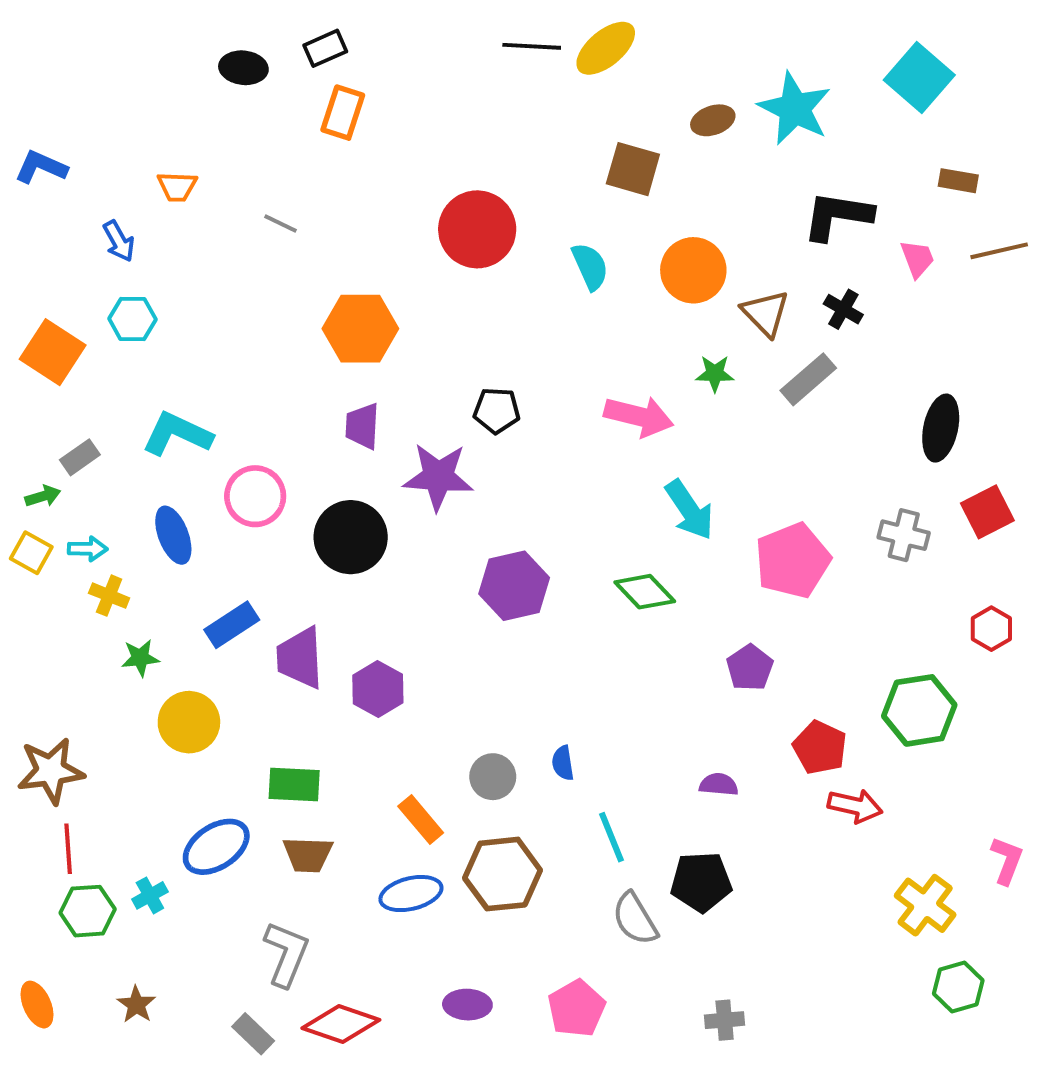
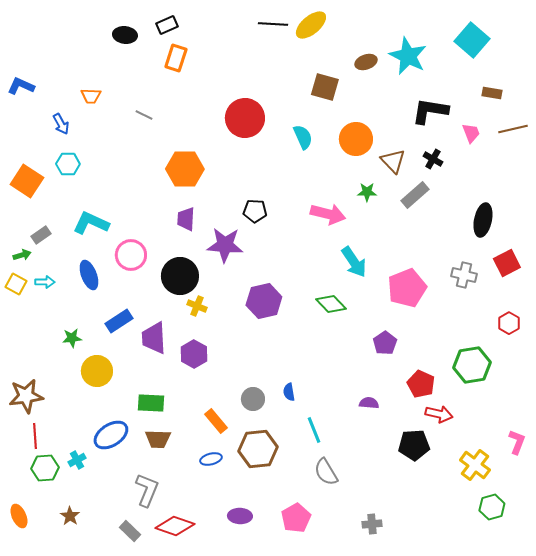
yellow cross: (109, 596) -> (197, 306), moved
black pentagon: (701, 882) -> (414, 445), moved
blue ellipse: (411, 894) -> (211, 459), size x0.7

